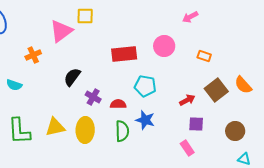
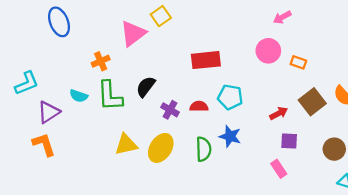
yellow square: (85, 16) -> (161, 16), turned -36
pink circle: (164, 46) -> (268, 51), moved
red semicircle: (118, 104) -> (199, 106), moved
yellow ellipse: (85, 130) -> (161, 148), turned 30
green L-shape: (19, 131) -> (110, 96), moved

